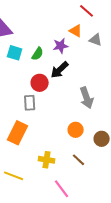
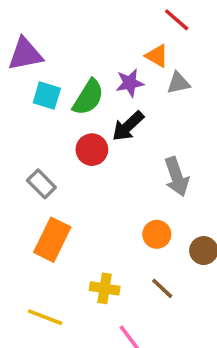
gray triangle: (96, 40) -> (178, 83), moved, turned -32
green semicircle: (38, 54) -> (88, 97), size x1.5
gray rectangle: (30, 103) -> (41, 184), moved, turned -42

